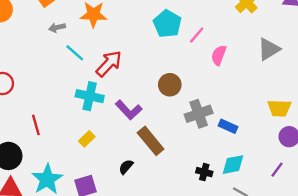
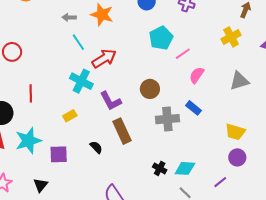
blue rectangle: (228, 126) -> (193, 108), moved
black semicircle: (126, 167) -> (96, 147), turned 80

